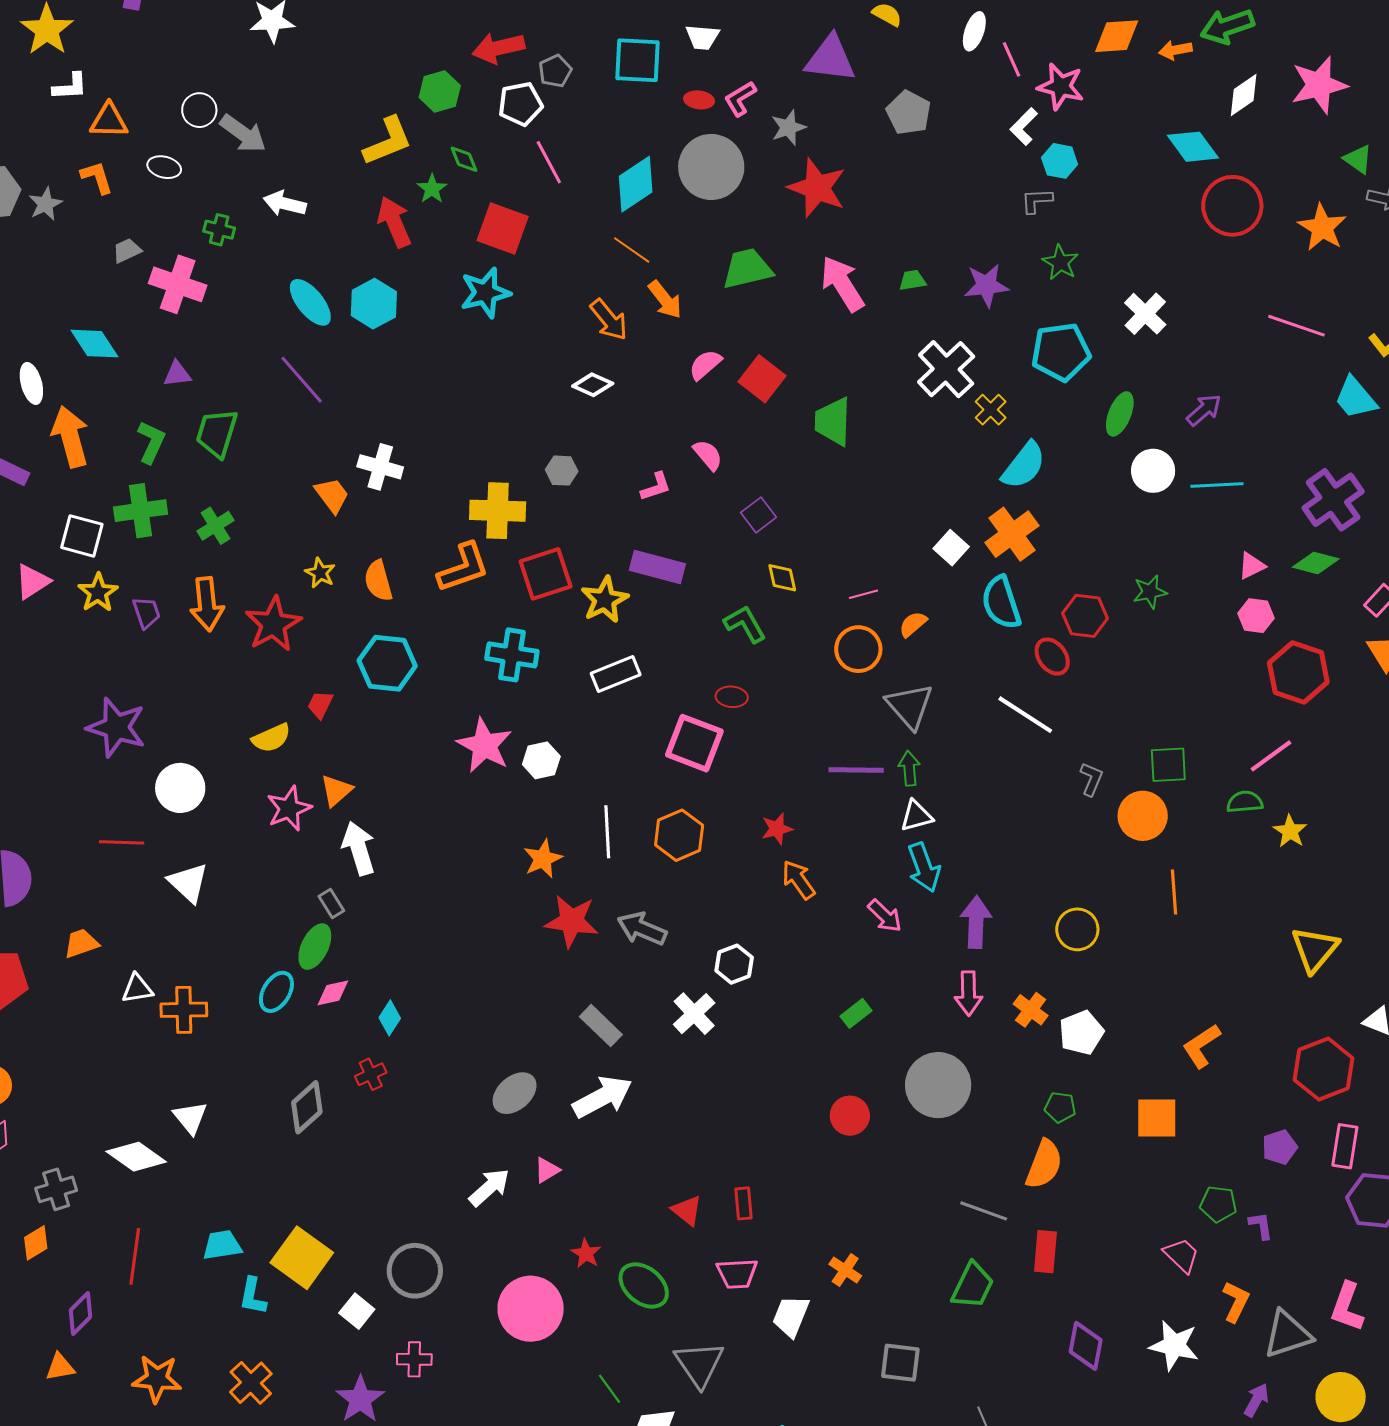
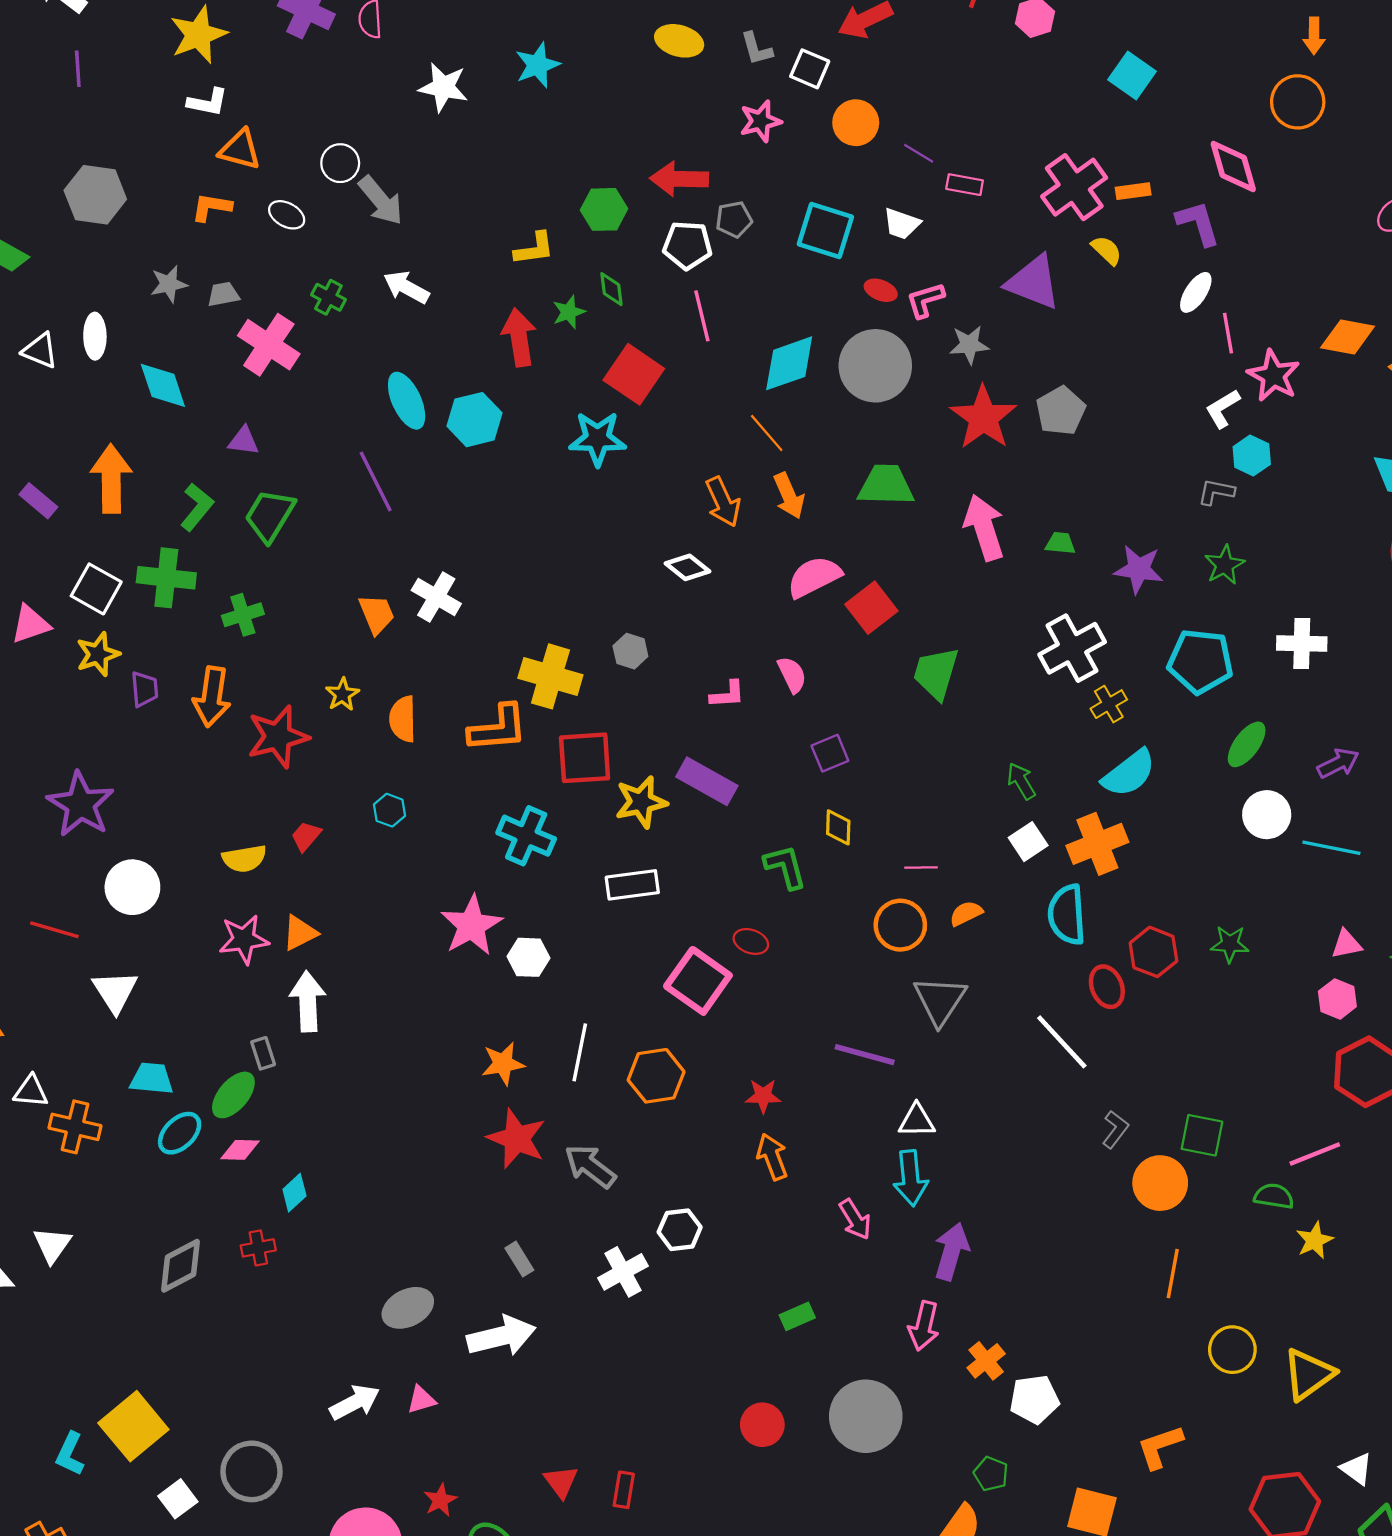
gray pentagon: (909, 113) -> (1061, 411), moved
yellow L-shape: (388, 141) -> (534, 249), size x0.7
orange L-shape: (97, 177) -> (211, 207), turned -78
gray star: (45, 204) -> (169, 284), moved
white cross: (1145, 314) -> (1302, 644), turned 33
pink semicircle: (705, 365) -> (814, 577), size x1.4
white ellipse: (31, 383) -> (95, 336), moved
cyan hexagon: (387, 663) -> (389, 810), size x0.5
green arrow: (909, 768) -> (1021, 781), moved, turned -40
yellow circle: (1077, 929) -> (1232, 1350), moved
gray rectangle: (601, 1026) -> (519, 1259), size x0.7
cyan trapezoid: (222, 1245) -> (152, 1079), moved

